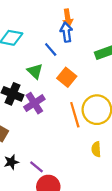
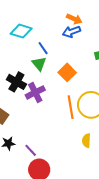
orange arrow: (68, 18) -> (74, 19), turned -63
blue arrow: (66, 32) -> (71, 32), turned -108
blue line: (51, 49) -> (43, 48), moved

